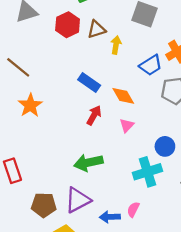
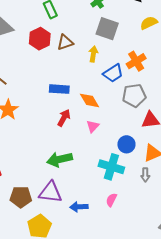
yellow arrow: (116, 45) -> (93, 54), moved
blue rectangle: (89, 83) -> (59, 89), turned -30
cyan cross: (147, 172) -> (111, 167), turned 35
purple triangle: (78, 200) -> (50, 192), turned 35
pink semicircle: (133, 209) -> (111, 200), moved

